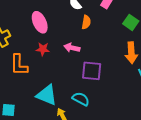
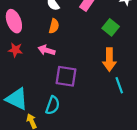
orange semicircle: (86, 22) -> (54, 26), moved
cyan semicircle: (81, 99) -> (53, 105), turned 78

